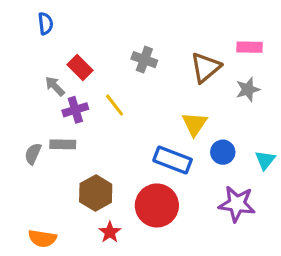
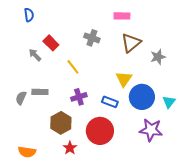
pink rectangle: (249, 47) -> (122, 16), moved
purple cross: (75, 110) -> (79, 97), moved
blue circle: (223, 152) -> (142, 97), size x1.6
blue rectangle: (173, 160) -> (110, 102), size x0.7

